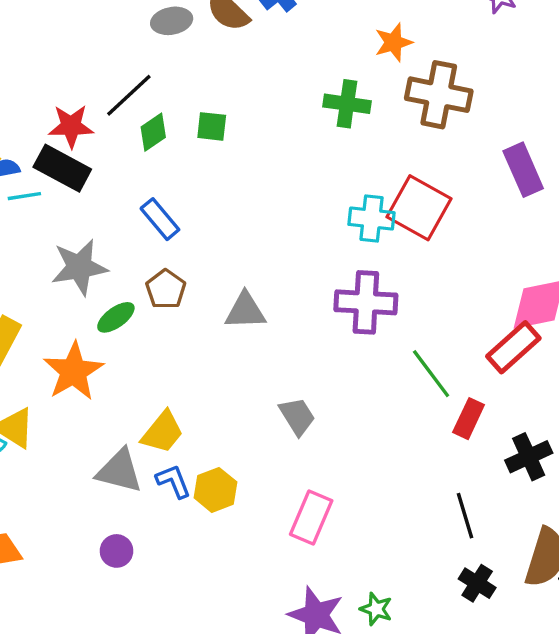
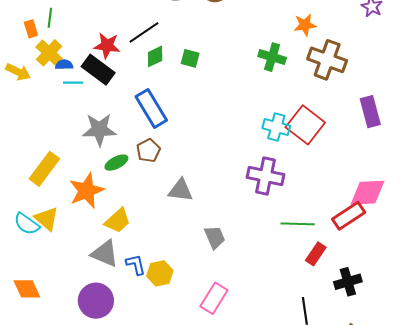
blue rectangle: (160, 219) -> (151, 108), size x1.5
gray triangle: (245, 311) -> (181, 190), moved
green line: (431, 374) -> (298, 224), turned -60
yellow trapezoid: (162, 432) -> (118, 221), moved
purple circle: (117, 551) -> (96, 301), size x1.8

